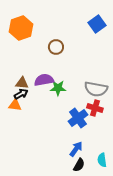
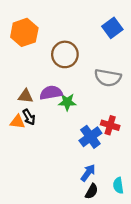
brown circle: (56, 47) -> (65, 54), size x1.5
gray semicircle: (96, 89) -> (108, 78), moved
black arrow: (21, 94) -> (29, 117), moved, turned 88

